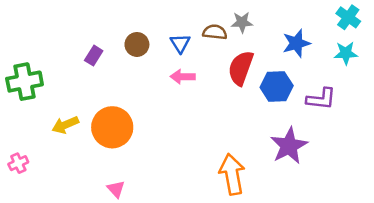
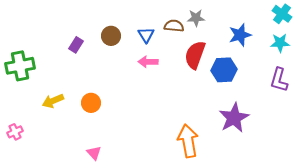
purple L-shape: (321, 99) -> (279, 80), moved, turned 100
orange circle: (112, 127) -> (91, 103), size x0.6

